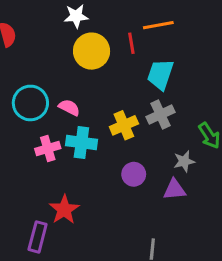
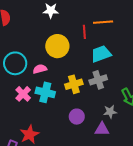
yellow circle: (92, 51) -> (57, 46), moved
cyan trapezoid: (160, 74) -> (101, 54), turned 45
pink semicircle: (69, 108) -> (40, 69), turned -48
pink cross: (48, 149) -> (23, 94), turned -35

